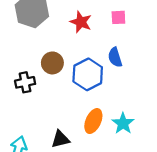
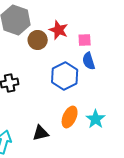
pink square: (118, 17) -> (85, 40), moved
brown circle: (52, 63) -> (38, 40), moved

